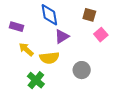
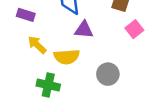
purple triangle: (62, 37) -> (84, 30), turned 35
green cross: (36, 80) -> (48, 85), turned -30

